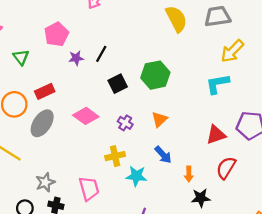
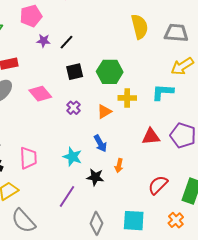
yellow cross: (115, 156) -> (127, 98), moved
red semicircle: (226, 168) -> (158, 185), moved
black star: (201, 198) -> (95, 177), moved

